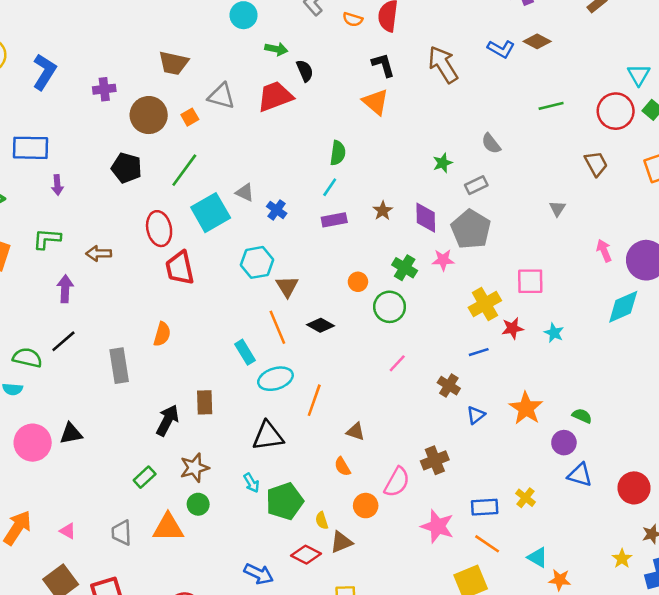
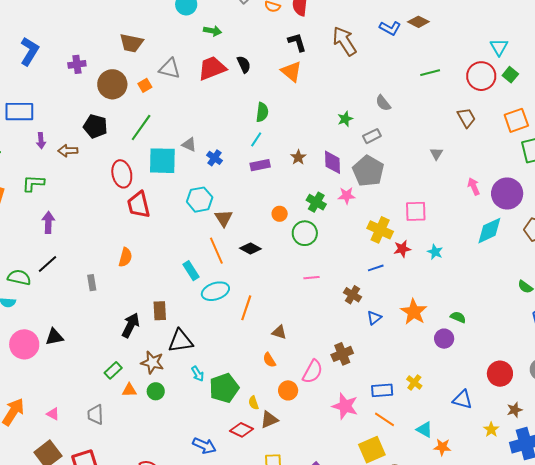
black semicircle: (305, 71) -> (244, 64), moved
cyan square: (211, 213) -> (162, 161), turned 32
brown arrow: (99, 253) -> (68, 151), moved
yellow cross: (485, 304) -> (380, 230), turned -35
pink line: (397, 363) -> (311, 278), turned 42
gray rectangle: (119, 366) -> (92, 283), size x0.6
black triangle: (268, 436) -> (180, 341), moved
brown star: (194, 468) -> (152, 362), turned 30
blue triangle: (580, 475) -> (462, 400), moved
orange triangle: (168, 527) -> (129, 390), moved, size x0.6

